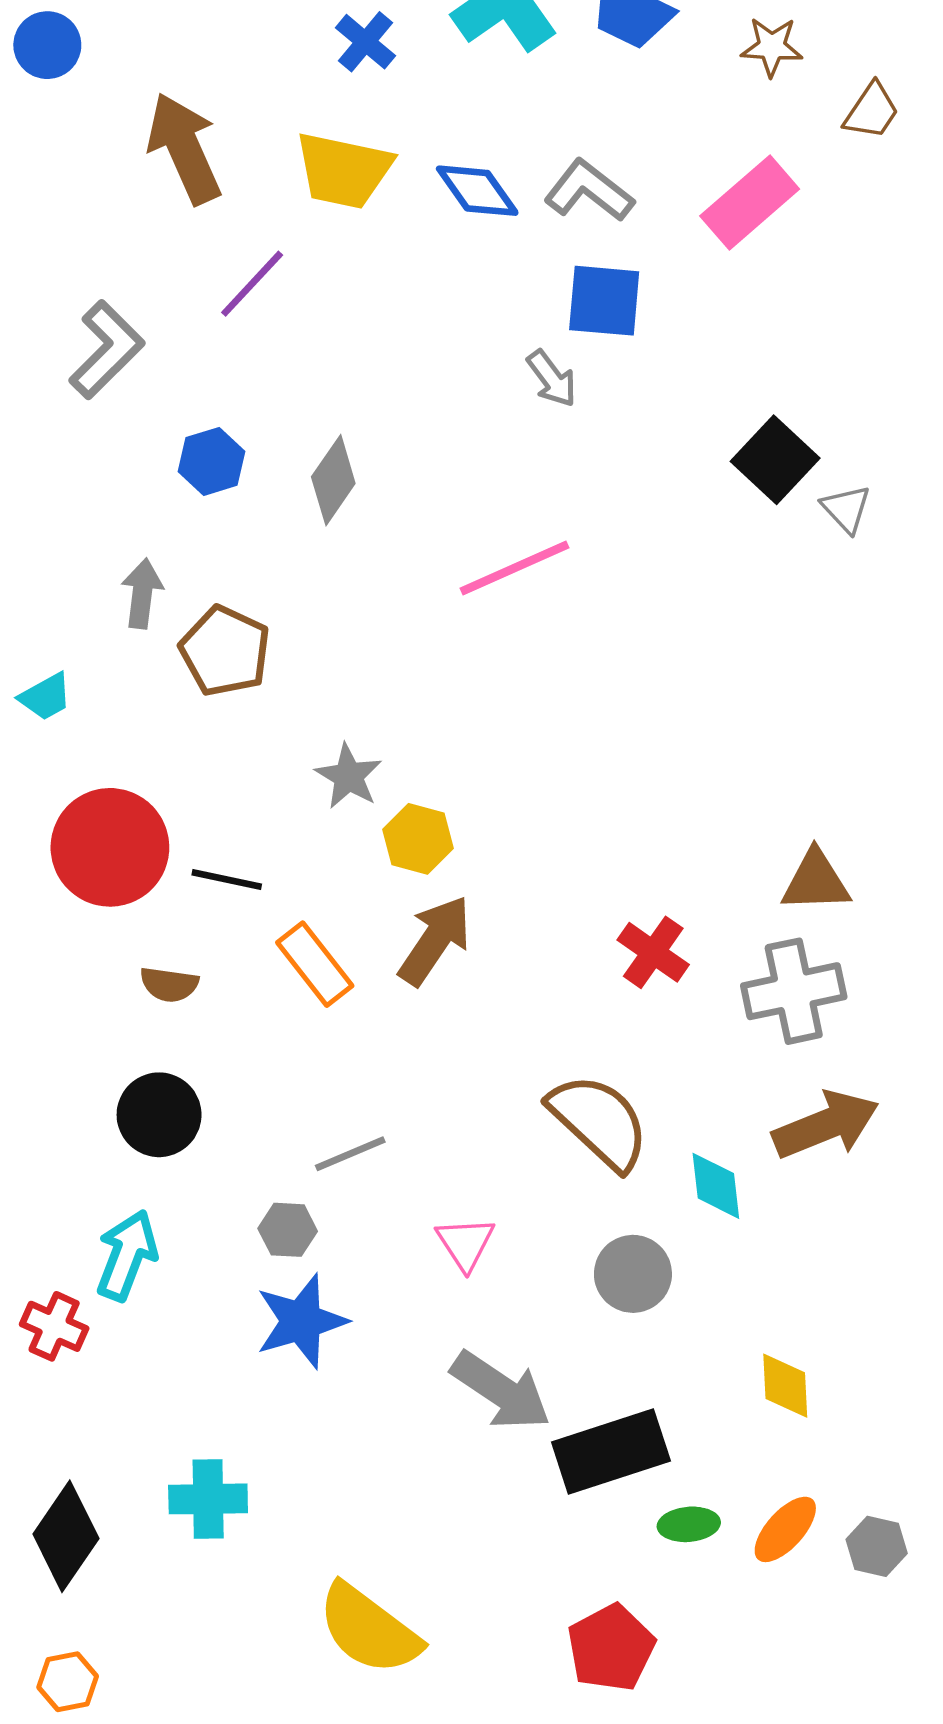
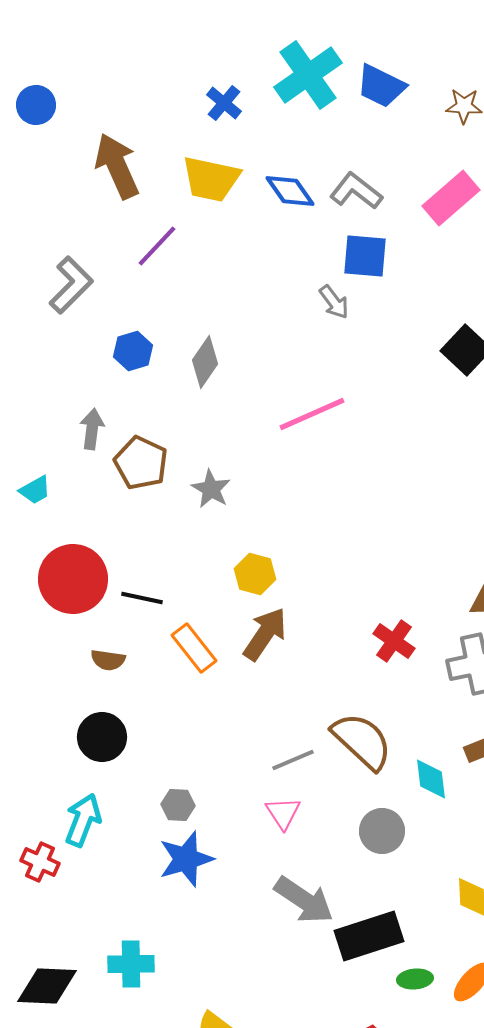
gray star: (349, 776) -> (211, 489), moved
gray line: (350, 1154) -> (293, 760), moved
black diamond: (66, 1536) -> (47, 986), turned 58

